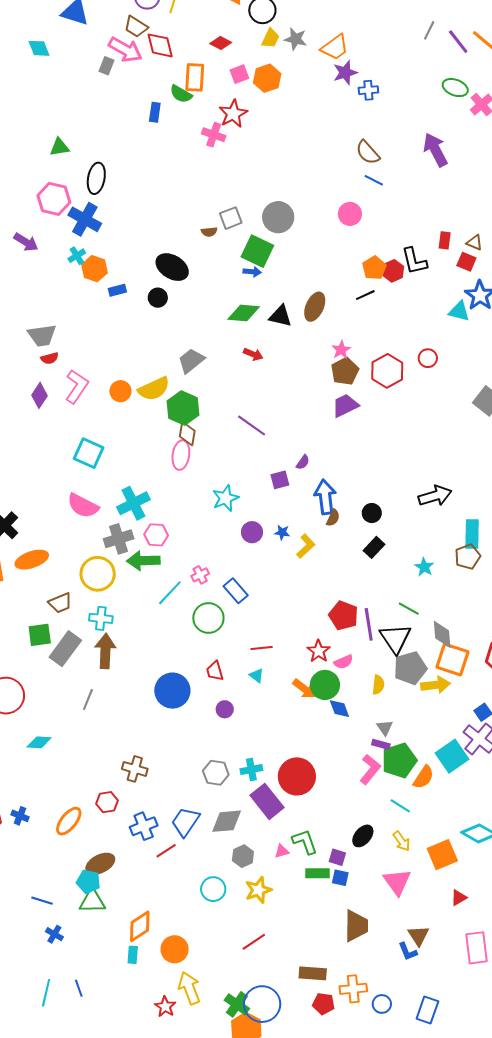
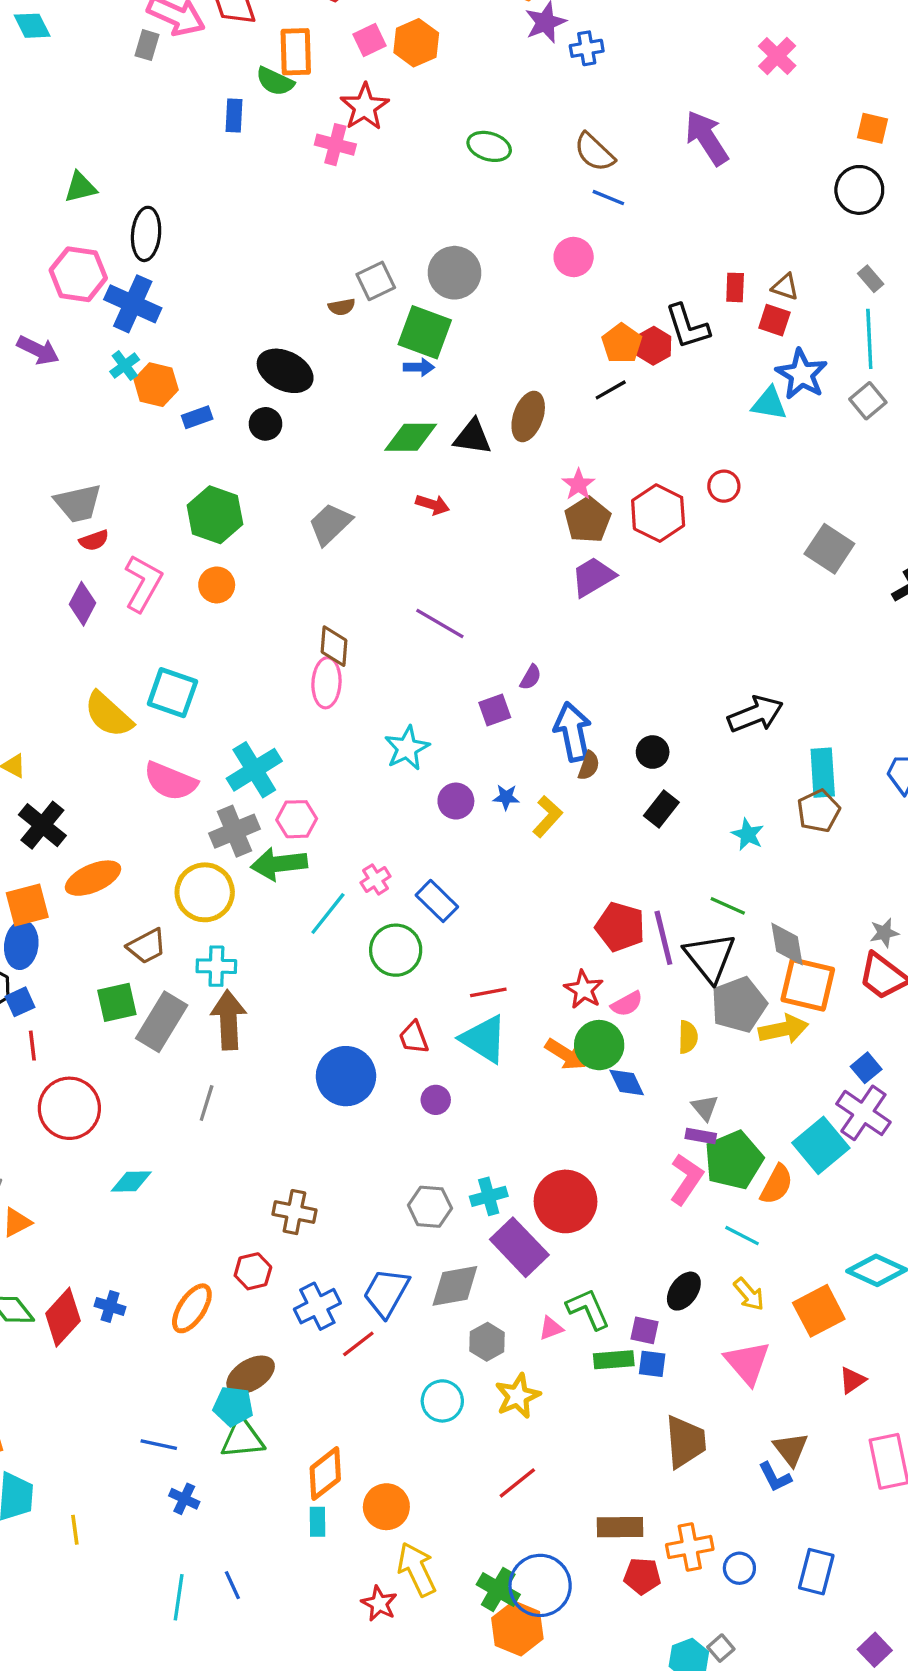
green ellipse: (455, 88) -> (489, 146), moved
yellow semicircle: (154, 389) -> (108, 715), moved, turned 72
green hexagon: (183, 408) -> (215, 515), moved
cyan triangle: (257, 676) -> (484, 1039), size x2.0

